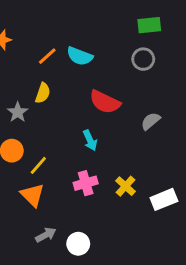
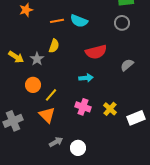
orange line: (47, 56) -> (57, 21), turned 32
red semicircle: (105, 102) -> (96, 52), turned -40
cyan arrow: (90, 140) -> (86, 78), turned -72
pink cross: (86, 183) -> (83, 107), turned 35

